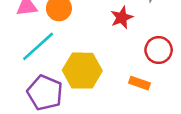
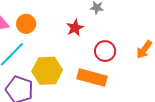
orange rectangle: (140, 83) -> (92, 78), size x1.8

